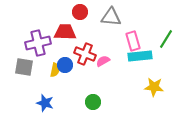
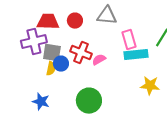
red circle: (80, 12) -> (75, 21), moved
red trapezoid: (65, 32) -> (48, 22), moved
gray square: (24, 67) -> (52, 53), moved
green circle: (93, 102) -> (89, 101), size x1.6

